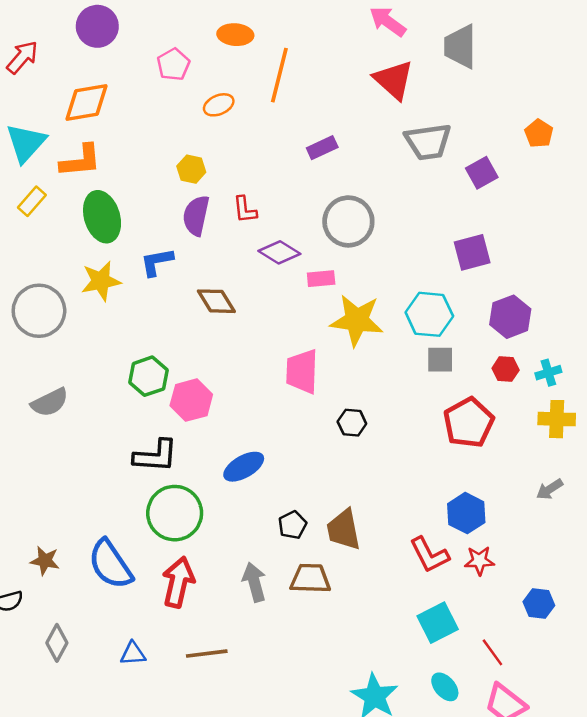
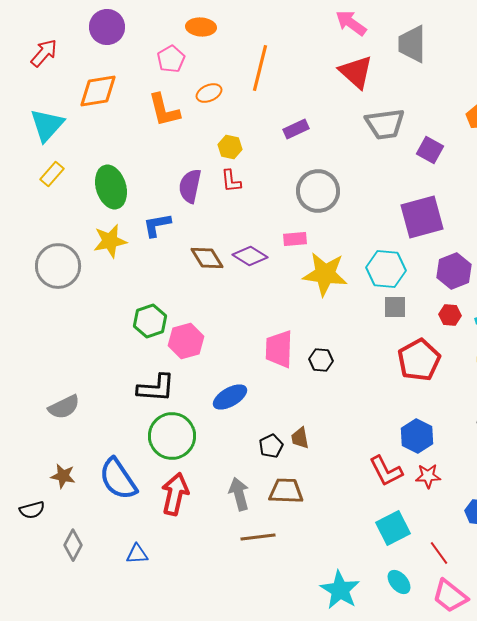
orange ellipse: (235, 35) -> (201, 27), moved
orange L-shape: (81, 161) -> (164, 110), moved, turned 81
yellow hexagon: (191, 169) -> (230, 147), moved
purple square: (482, 173) -> (430, 150), turned -32
purple diamond: (279, 252) -> (250, 256), moved
purple square: (472, 252) -> (422, 217), size x1.4
pink trapezoid: (302, 371) -> (279, 349), moved
gray semicircle: (50, 402) -> (64, 407), moved
brown trapezoid: (344, 530) -> (300, 438), moved, size x0.6
brown line: (207, 654) -> (258, 537), moved

